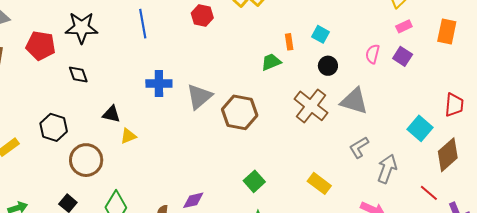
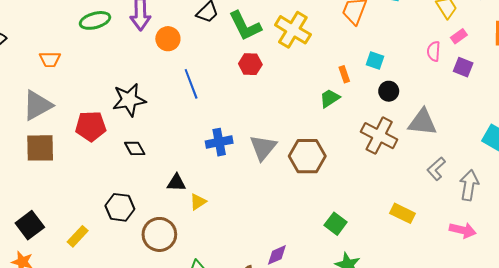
pink semicircle: (373, 54) -> (434, 51), moved

